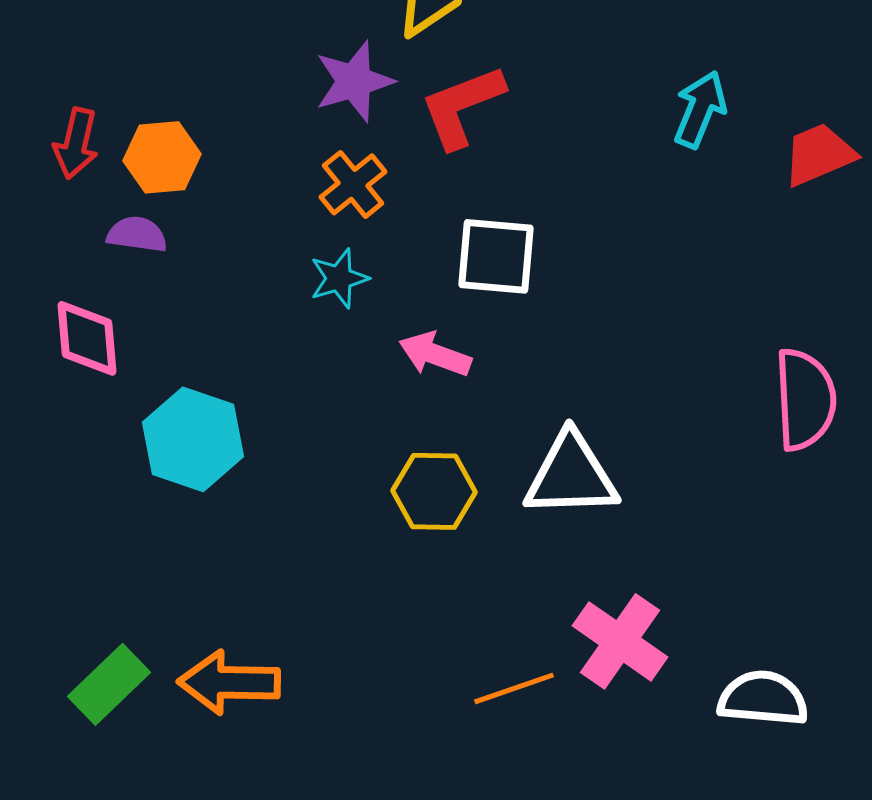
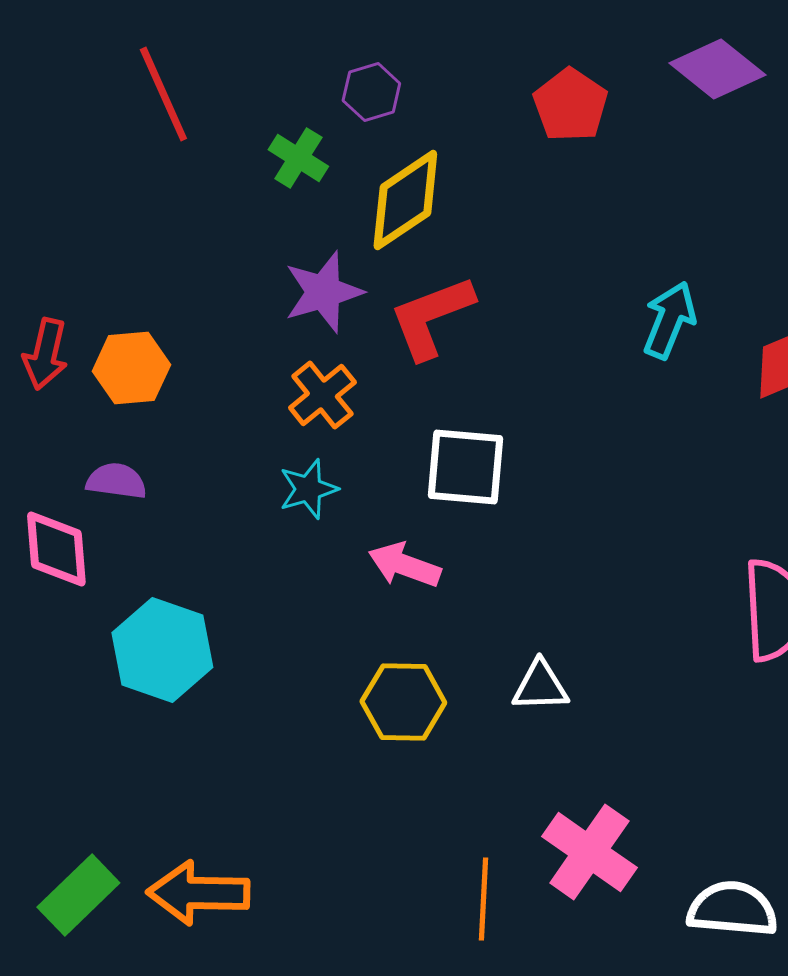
purple semicircle: (137, 234) -> (116, 481), moved
white triangle: (571, 475) -> (540, 686), size x0.6
orange line: (514, 688) -> (483, 899), turned -68

